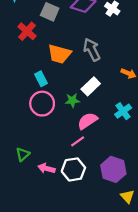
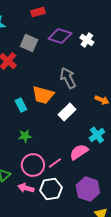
orange trapezoid: (59, 54) -> (43, 95), moved
green star: (72, 100) -> (25, 136), moved
pink circle: (42, 104) -> (33, 165), moved
pink semicircle: (87, 121) -> (79, 152), moved

